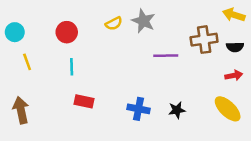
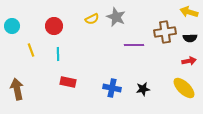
yellow line: (27, 62) -> (31, 50), moved

